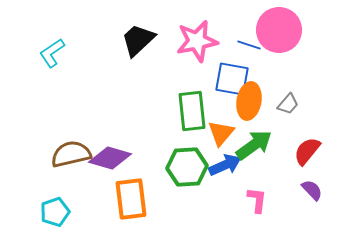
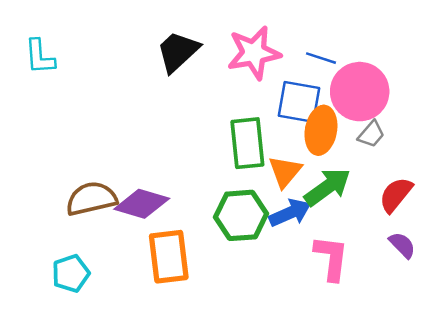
pink circle: (279, 30) -> (360, 92), moved
cyan L-shape: (52, 53) -> (40, 57), moved, turned -60
pink L-shape: (257, 200) -> (331, 258), size x1.4

